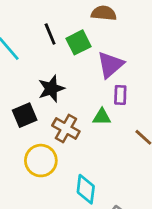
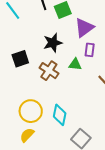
black star: (51, 89) -> (53, 43), moved
yellow circle: (41, 161) -> (31, 111), moved

